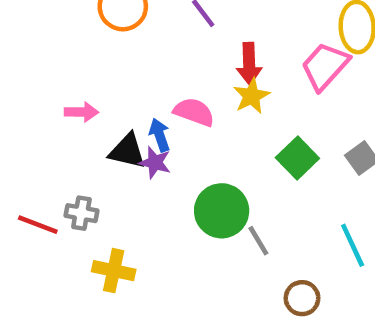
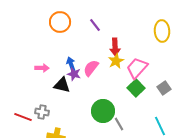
pink trapezoid: (325, 66) -> (137, 68), moved
pink semicircle: (194, 112) -> (91, 68), turned -72
blue arrow: (160, 135) -> (71, 64), moved
purple star: (155, 163) -> (74, 74), moved

